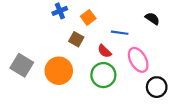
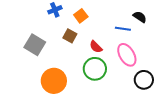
blue line: (120, 33) -> (123, 29), moved
gray square: (22, 65) -> (35, 45), moved
orange circle: (59, 71) -> (54, 81), moved

